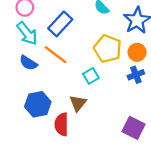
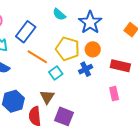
orange line: (56, 55) -> (37, 57), moved
blue cross: (136, 75) -> (86, 69), moved
purple square: (134, 128) -> (64, 116), moved

